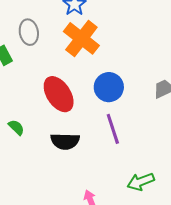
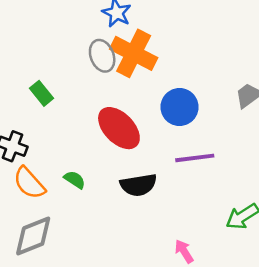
gray ellipse: (29, 32) -> (102, 56), moved
purple line: (113, 129) -> (195, 158), turned -68

